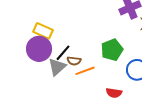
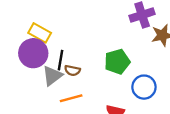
black line: (63, 53) -> (60, 60), turned -36
orange line: (85, 71) -> (71, 98), moved

